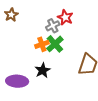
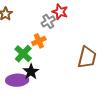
green cross: (55, 44) -> (23, 54), moved
black star: (43, 70) -> (31, 72), moved

